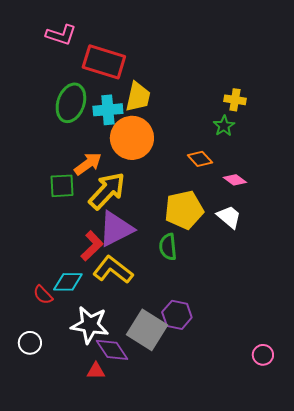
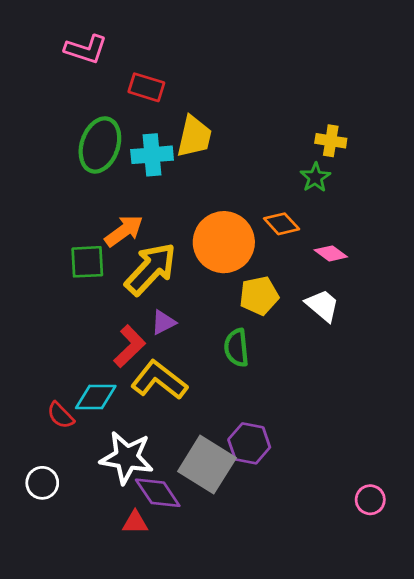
red rectangle: (104, 62) -> (146, 87), size x0.6
orange circle: (132, 138) -> (224, 242), moved
yellow pentagon: (184, 210) -> (259, 296), size x0.7
purple triangle: (116, 229) -> (163, 322), size x0.5

